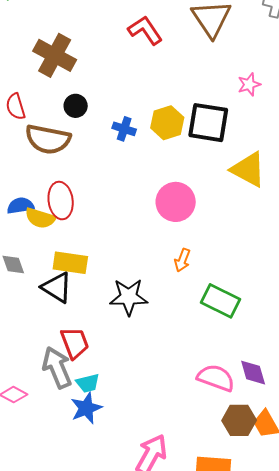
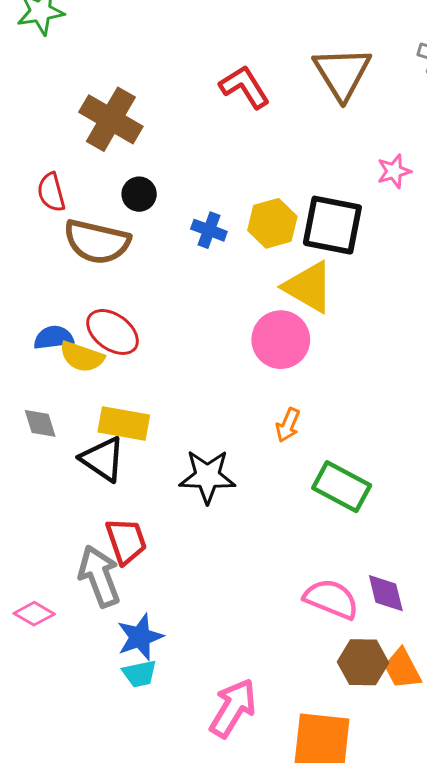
yellow triangle: (248, 169) -> (309, 287), moved
red ellipse: (61, 201) -> (113, 332), turned -48
cyan trapezoid: (88, 383) -> (139, 674), moved

